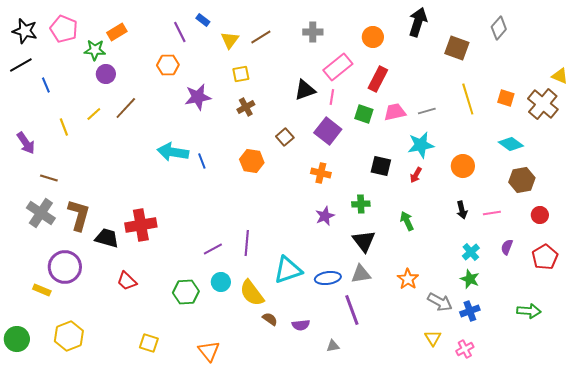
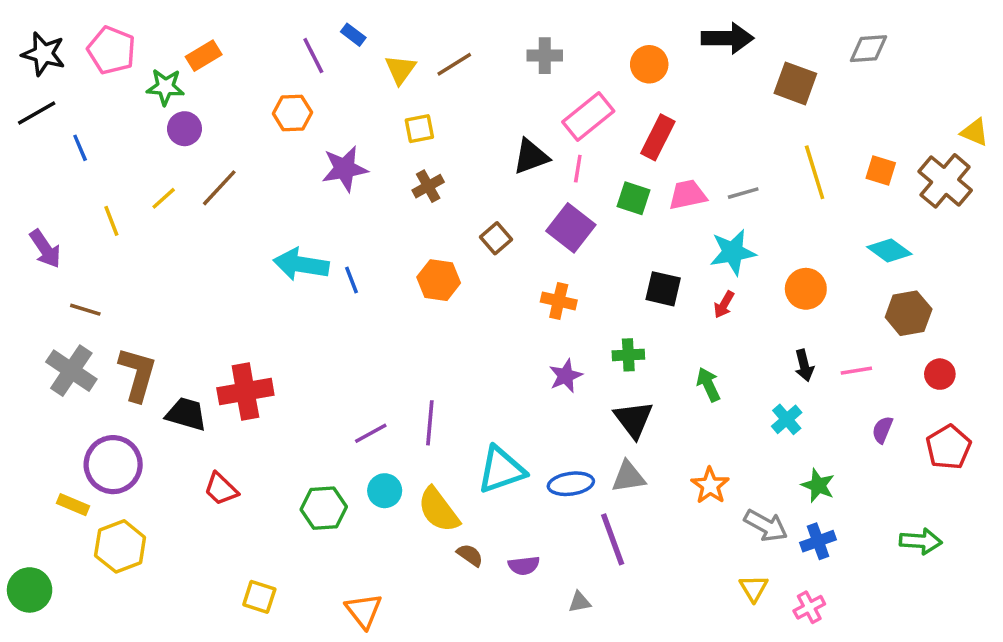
black arrow: (418, 22) -> (728, 38), turned 72
gray diamond: (499, 28) -> (869, 49), turned 45
cyan cross: (471, 252) -> (787, 419), moved
yellow hexagon: (69, 336) -> (120, 546), moved

